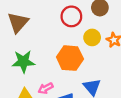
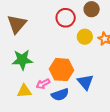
orange hexagon: (70, 58) -> (62, 70), moved

